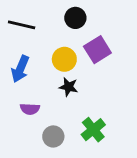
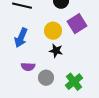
gray circle: (53, 136) -> (46, 78), moved

